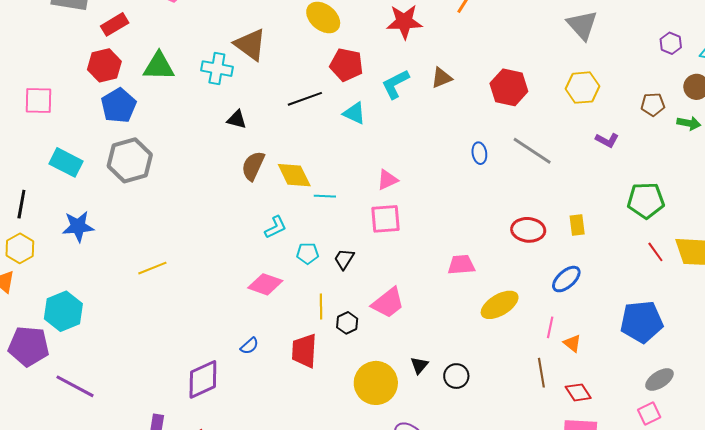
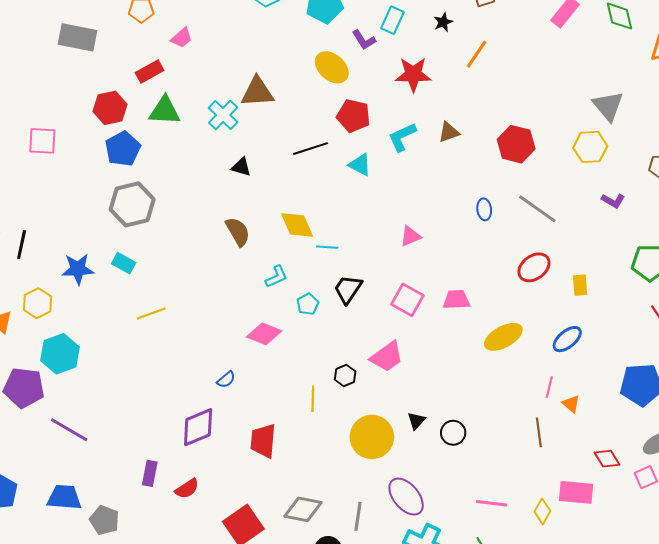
red rectangle: (115, 24) -> (150, 72), moved
gray triangle: (582, 25) -> (608, 106), moved
brown triangle: (250, 45) -> (257, 92), turned -42
cyan cross: (217, 69) -> (223, 115), turned 32
cyan rectangle: (66, 162) -> (124, 263), moved, size x0.7
brown semicircle: (253, 166) -> (238, 232), moved, turned 124
pink triangle: (387, 180) -> (411, 236), moved
pink square: (385, 219) -> (407, 300), moved, turned 32
red ellipse: (528, 230) -> (534, 267), moved, turned -44
yellow hexagon: (20, 248) -> (38, 303), moved
cyan pentagon: (308, 253) -> (308, 304), turned -30
black trapezoid: (344, 259) -> (348, 289), moved, size x1.4
pink trapezoid: (461, 265) -> (456, 300), moved
yellow ellipse: (500, 305) -> (503, 337), moved
yellow line: (321, 306) -> (313, 399), moved
blue semicircle: (249, 346) -> (226, 380), moved
red trapezoid: (304, 351) -> (263, 441), moved
red diamond: (578, 392) -> (607, 459), moved

